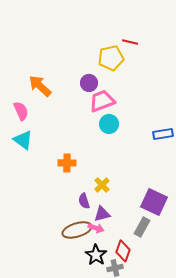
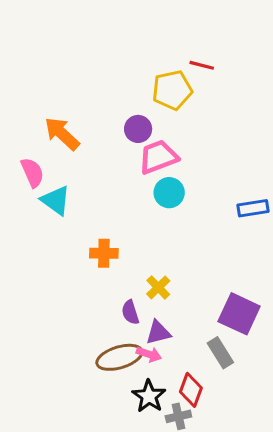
cyan triangle: (23, 140) -> (56, 200), moved
gray rectangle: (142, 227) -> (220, 353), turned -60

